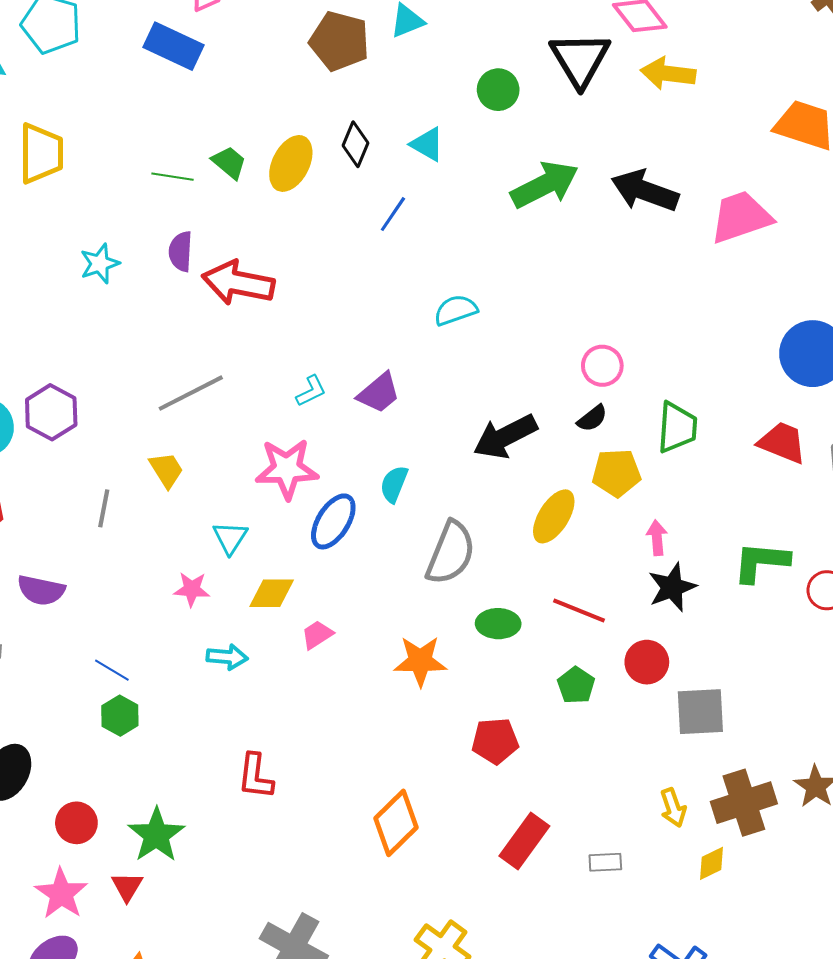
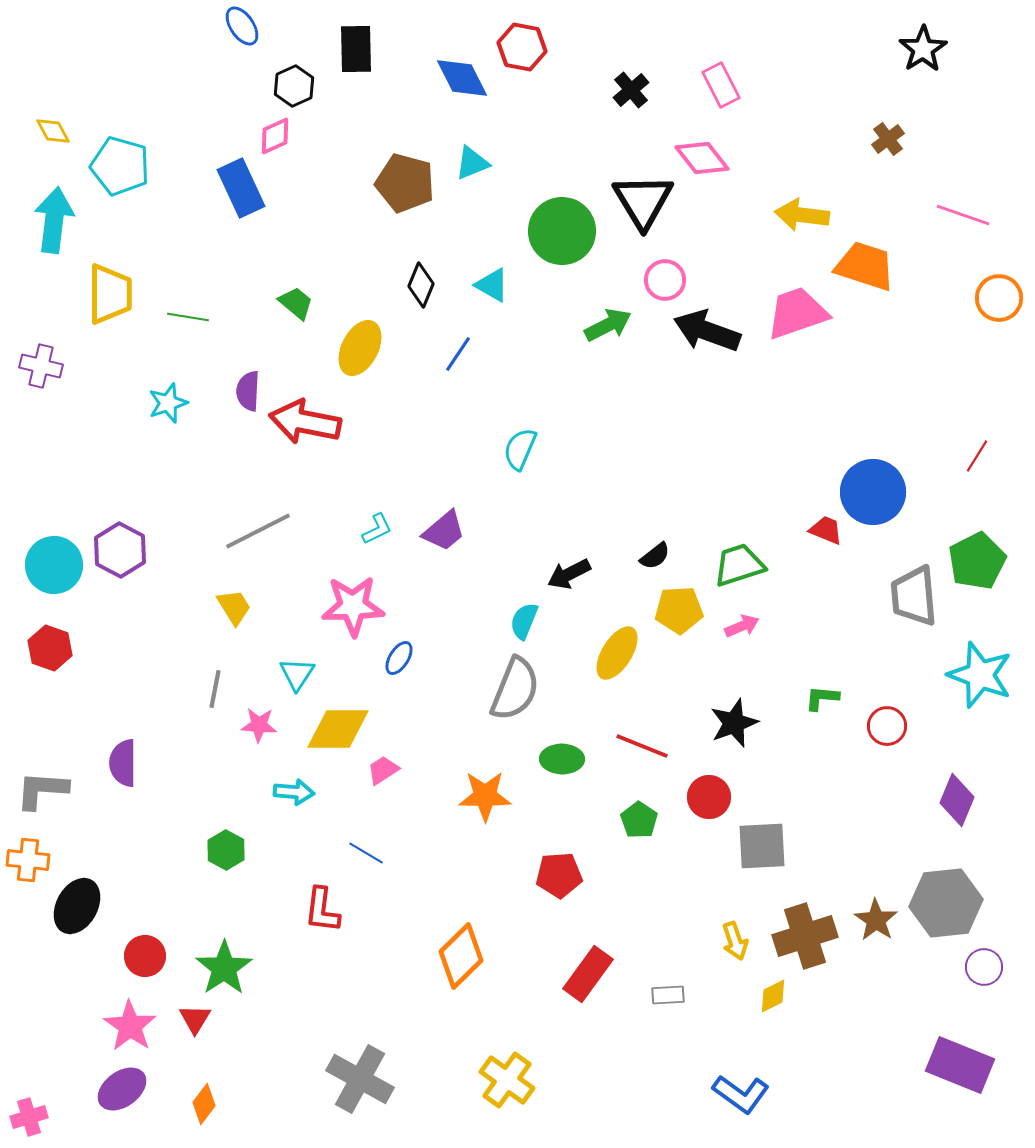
blue rectangle: (174, 46) -> (241, 188), turned 40
yellow arrow: (668, 73) -> (802, 215), moved
green circle: (498, 90) -> (562, 231), size x1.6
yellow ellipse: (291, 163) -> (360, 348), moved
green line: (173, 177) -> (188, 317), moved
green arrow: (545, 185) -> (608, 325), size x0.7
pink trapezoid: (741, 217) -> (797, 313), moved
cyan semicircle: (456, 310) -> (520, 449), turned -48
pink circle: (602, 366) -> (665, 280), moved
green trapezoid: (677, 427) -> (739, 565), turned -112
black arrow: (505, 437) -> (569, 574), size x0.7
red trapezoid: (782, 443) -> (826, 530), moved, size x0.7
cyan semicircle: (394, 484) -> (524, 621), moved
gray line: (104, 508) -> (215, 689), moved
blue ellipse: (333, 521) -> (399, 658), size x0.6
pink arrow: (657, 538) -> (742, 626), moved, turned 72
green L-shape: (761, 562) -> (822, 698), size x0.6
purple semicircle: (41, 590) -> (123, 763), moved, turned 78
yellow diamond: (272, 593) -> (338, 729), size x1.4
blue line: (112, 670) -> (366, 853), moved
green hexagon: (120, 716) -> (226, 850), moved

